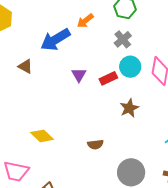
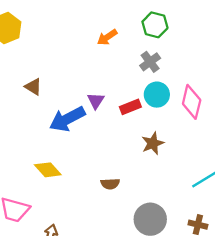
blue arrow: (55, 40) -> (67, 119), moved

